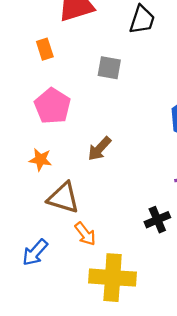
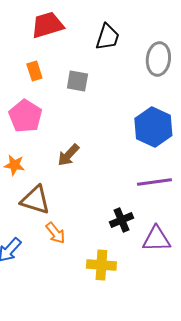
orange rectangle: (45, 49) -> (34, 71), moved
yellow cross: (113, 278) -> (101, 265), moved, size x0.7

